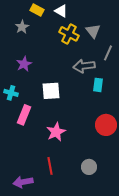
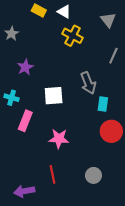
gray star: (22, 27) -> (12, 34), moved
gray triangle: (93, 31) -> (108, 20), moved
gray arrow: (84, 66) -> (88, 83), moved, turned -105
cyan rectangle: (98, 85) -> (103, 104), moved
pink star: (56, 132) -> (59, 139), turned 30

